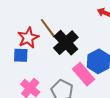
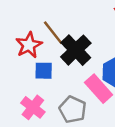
blue square: (21, 55) -> (44, 71), moved

